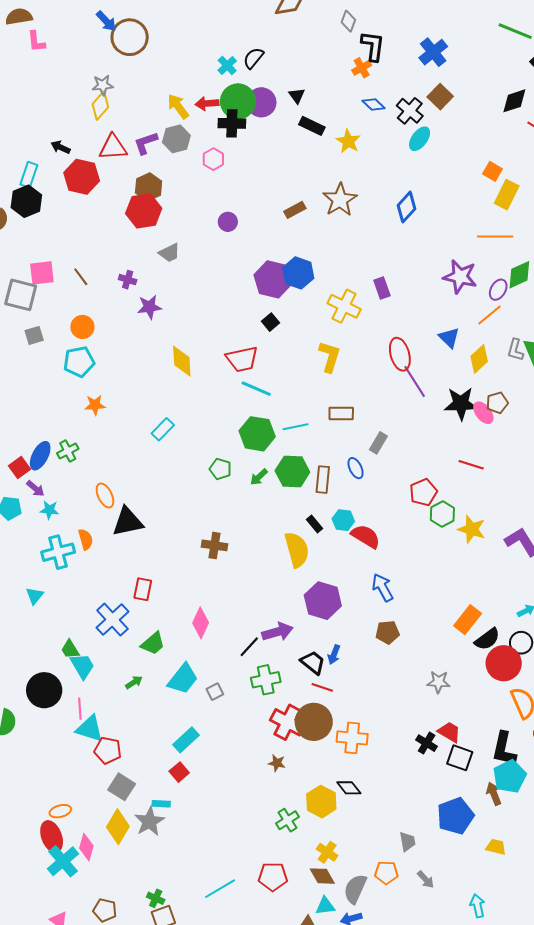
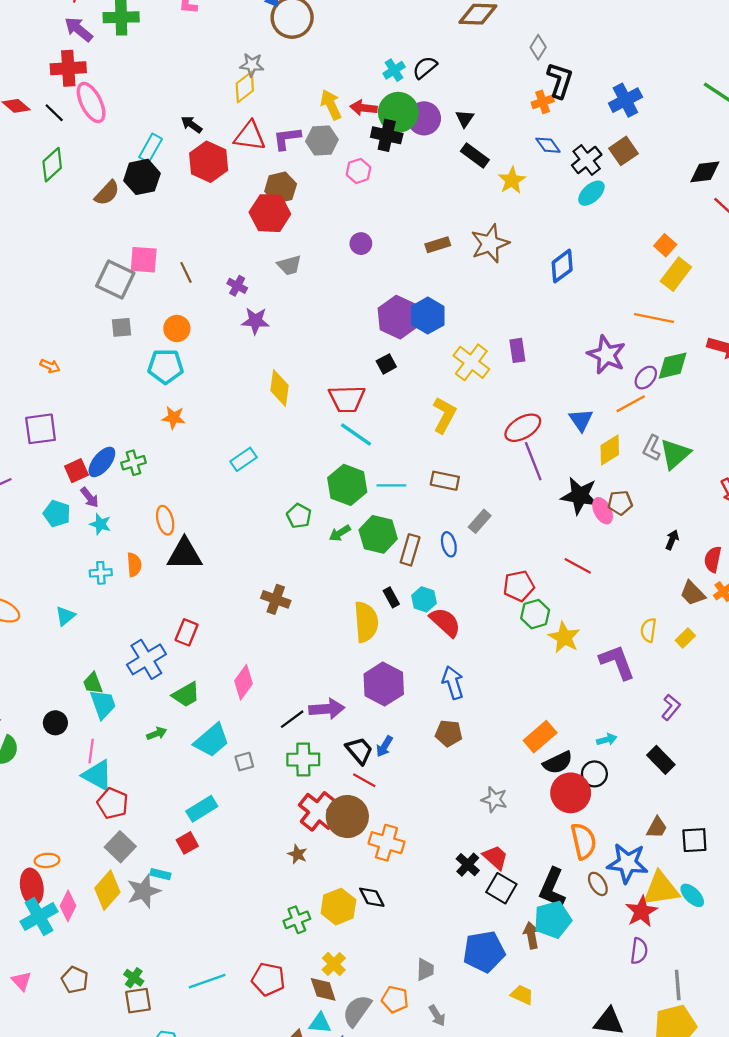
red ellipse: (400, 354) -> (523, 428), turned 64
cyan cross: (58, 552) -> (101, 573), size x0.6
black circle: (44, 690) -> (55, 723), size x0.6

